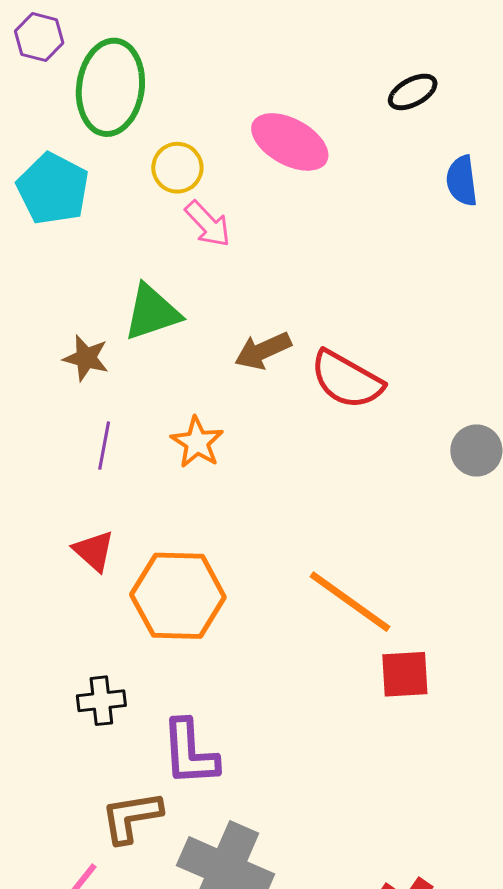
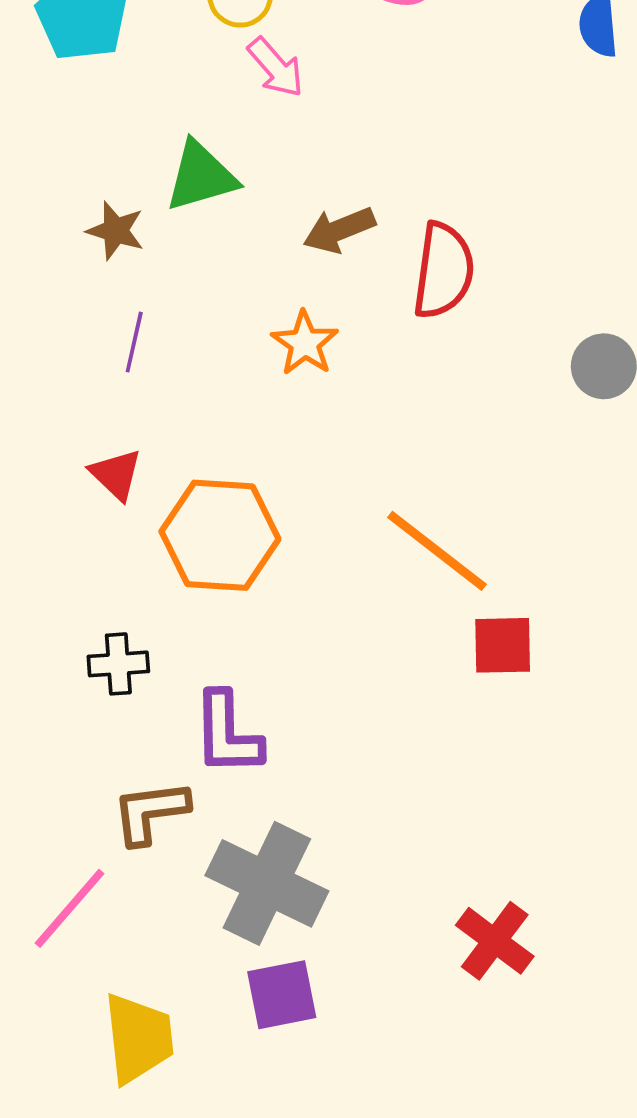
red semicircle: (347, 380) -> (443, 271), turned -114
orange star: (197, 442) -> (305, 343), moved

